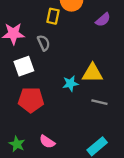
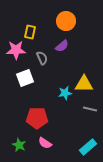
yellow rectangle: (53, 16) -> (30, 32), moved
purple semicircle: (103, 20) -> (62, 46), moved
red pentagon: (31, 100) -> (37, 118), moved

